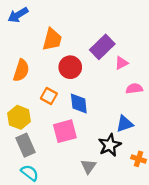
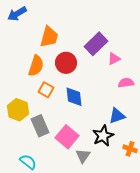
orange semicircle: (21, 70) -> (36, 66), moved
pink square: (65, 131) -> (67, 137), moved, turned -35
gray rectangle: (25, 145) -> (40, 126), moved

